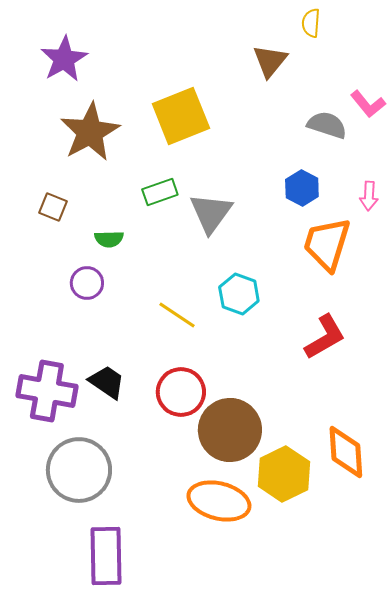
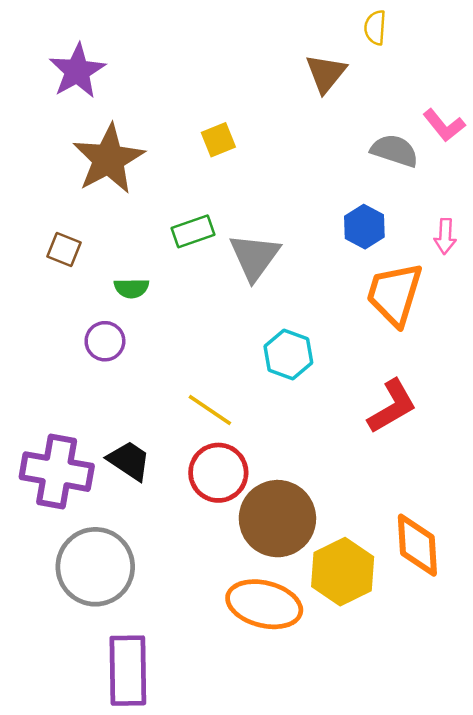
yellow square: (181, 116) -> (218, 140), size x0.5
yellow line: (177, 315) -> (210, 410), moved

